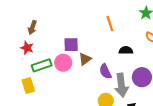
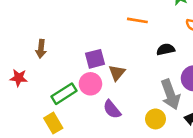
orange line: (110, 24) -> (137, 20), turned -49
red star: (27, 48) -> (19, 78), moved
purple semicircle: (105, 71) -> (112, 109), moved

